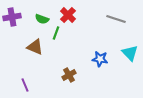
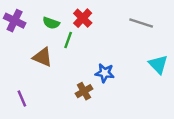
purple cross: (12, 17) -> (15, 21), turned 36
blue star: (100, 59) -> (105, 73), moved
purple line: (25, 85) -> (22, 98), moved

